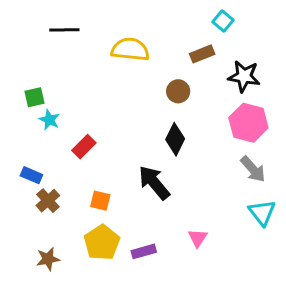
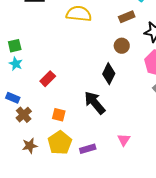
brown circle: (178, 91) -> (122, 46), moved
cyan star: (49, 120) -> (16, 64), moved
brown star: (48, 259) -> (30, 146), moved

